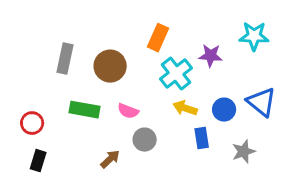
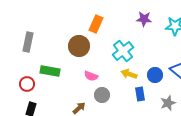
orange rectangle: (158, 38) -> (96, 24), moved
purple star: (211, 56) -> (144, 19), moved
gray rectangle: (65, 59) -> (28, 42), moved
green rectangle: (85, 110) -> (50, 71), moved

